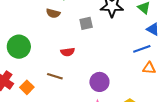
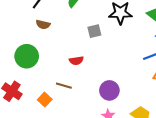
brown semicircle: (53, 13) -> (43, 24), moved
orange square: (27, 87) -> (45, 100), moved

